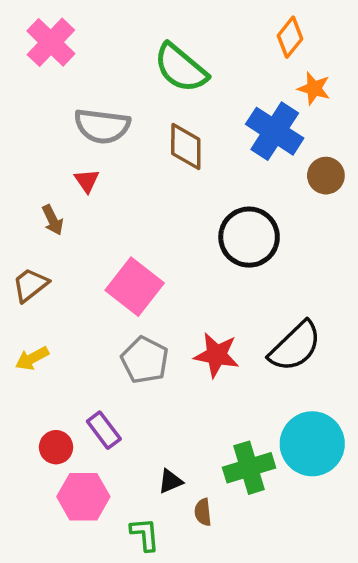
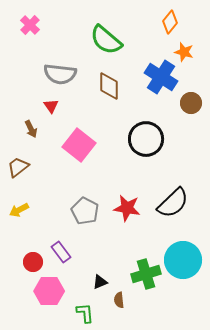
pink cross: (51, 42) -> (30, 25), size x0.7
pink square: (135, 287) -> (79, 145), moved

